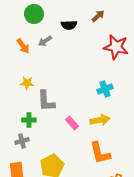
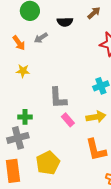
yellow star: (27, 83) -> (23, 71), moved
gray L-shape: (46, 101) -> (58, 98), moved
gray cross: (22, 141) -> (18, 138), size x1.5

